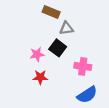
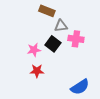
pink cross: (83, 66) -> (76, 39), moved

